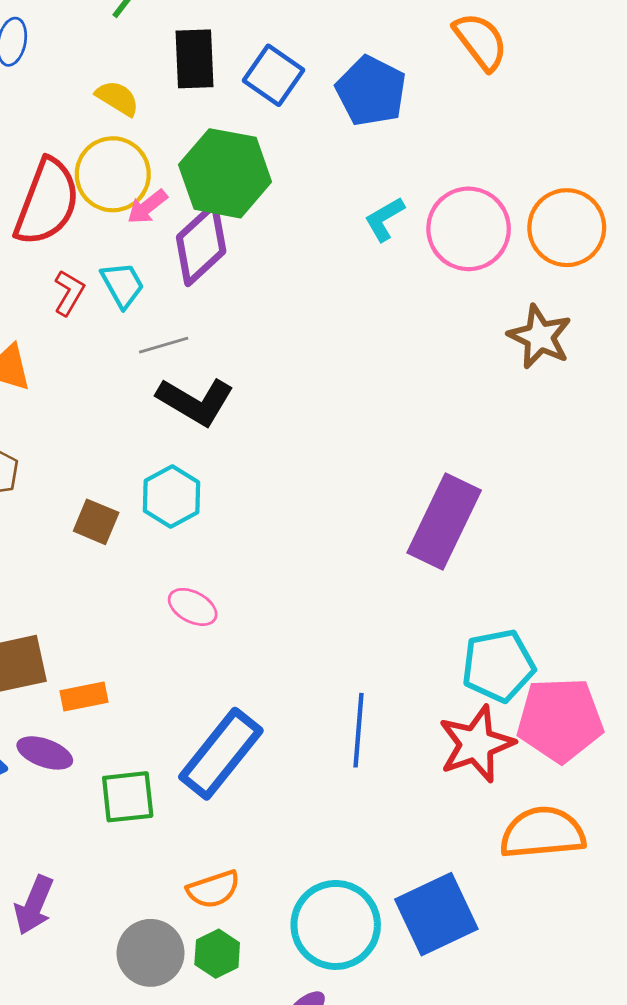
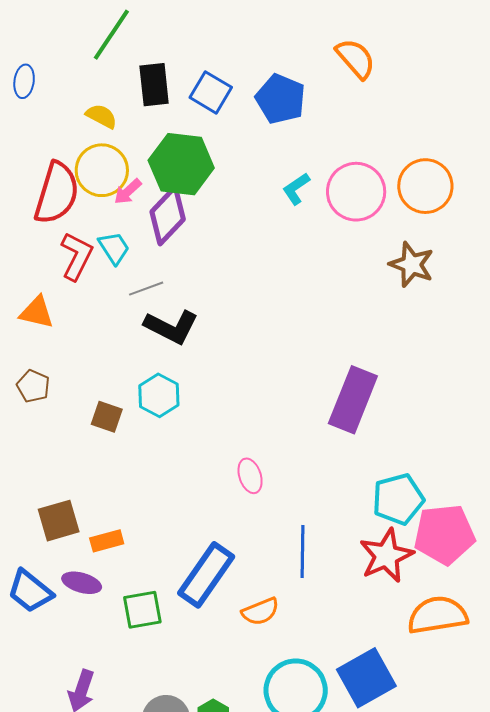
red L-shape: (69, 293) -> (77, 256), size x1.5
pink ellipse: (193, 607) -> (250, 476), moved, turned 48
orange semicircle: (213, 889) -> (260, 612), moved

